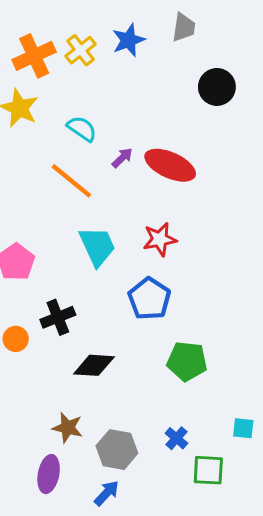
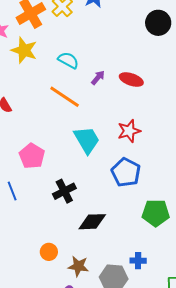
red ellipse: (170, 165) -> (131, 80), size x0.7
orange circle: (16, 339) -> (49, 252), moved
blue cross: (176, 438) -> (138, 261), moved, turned -35

